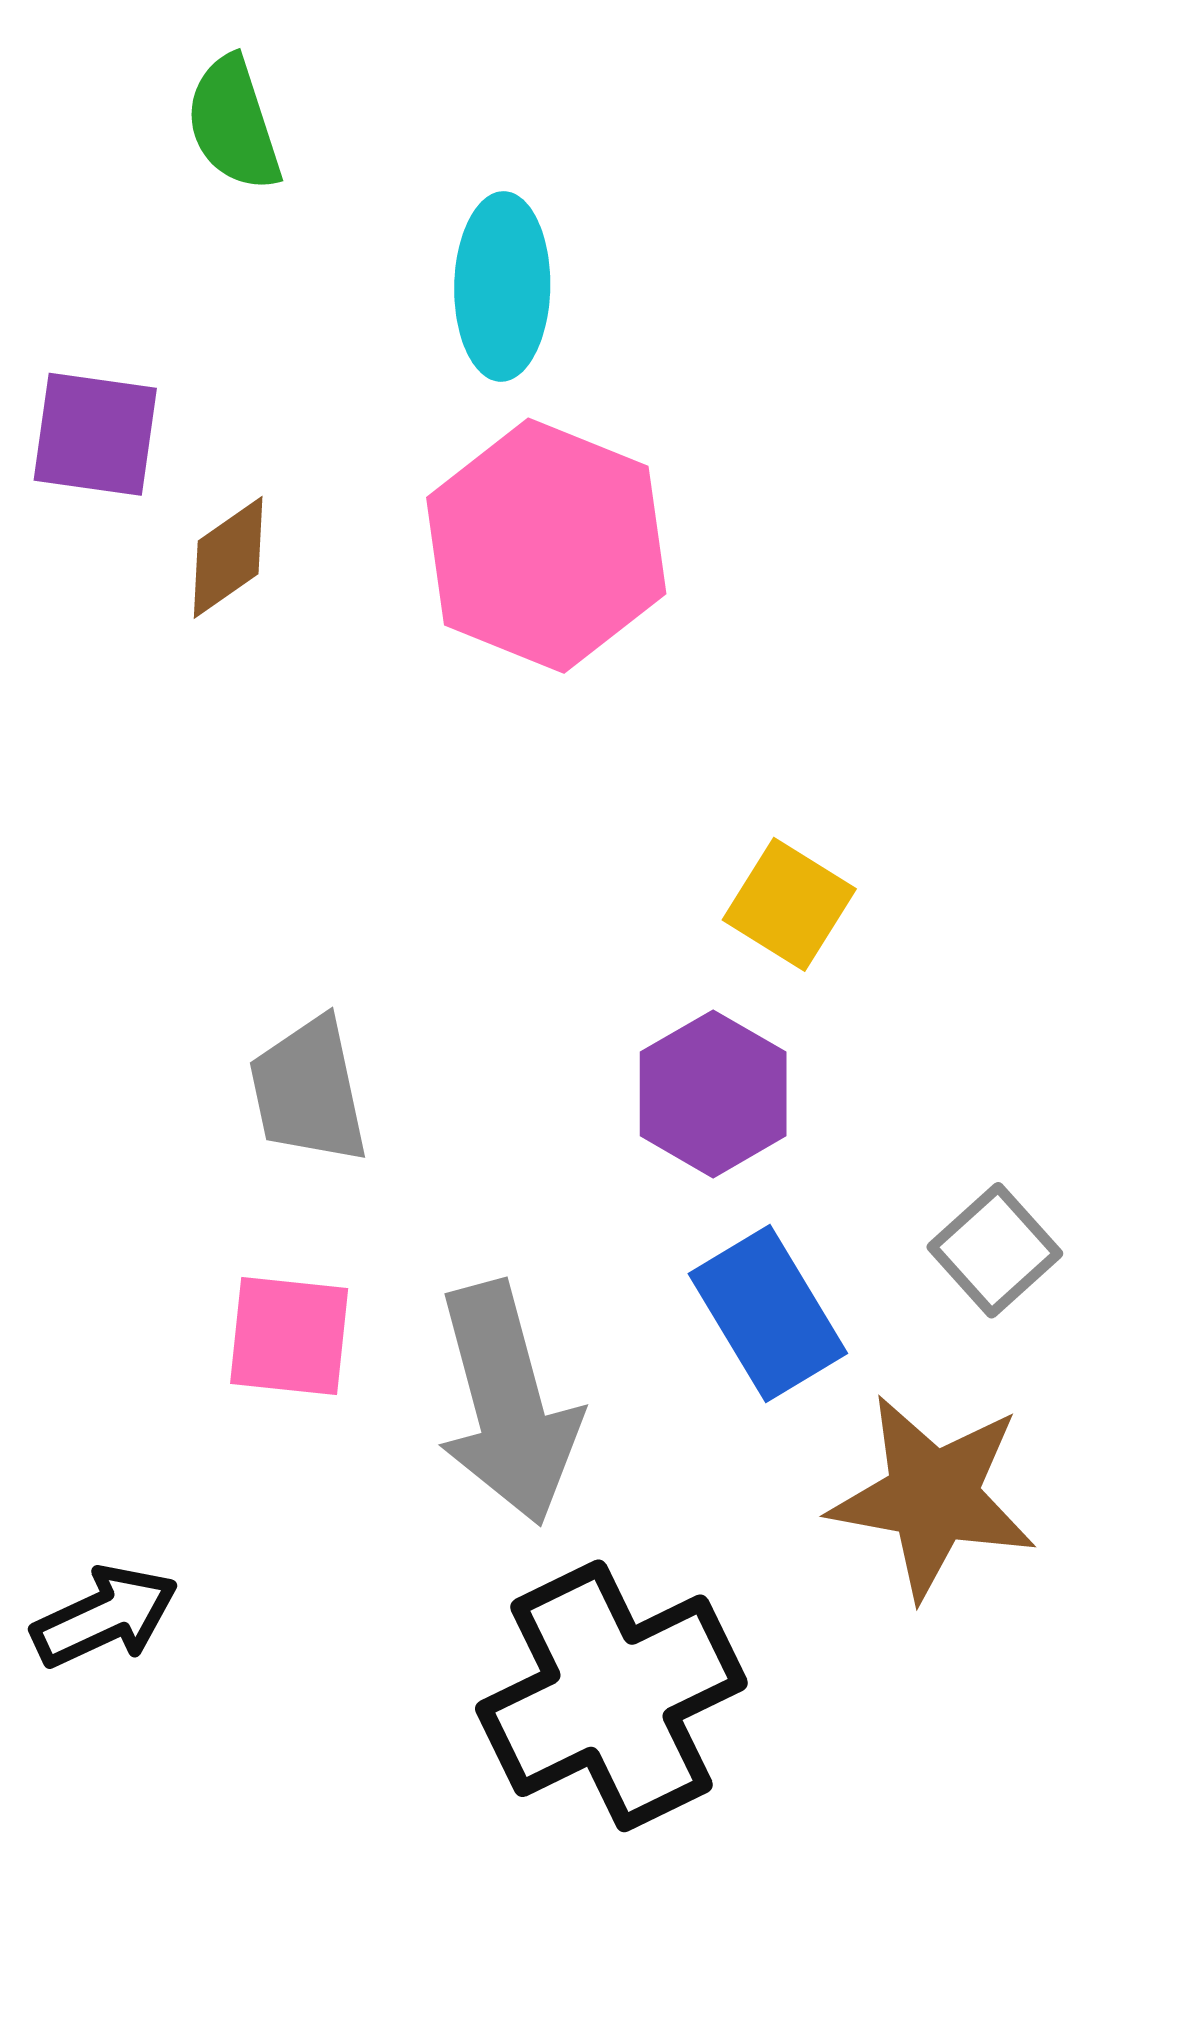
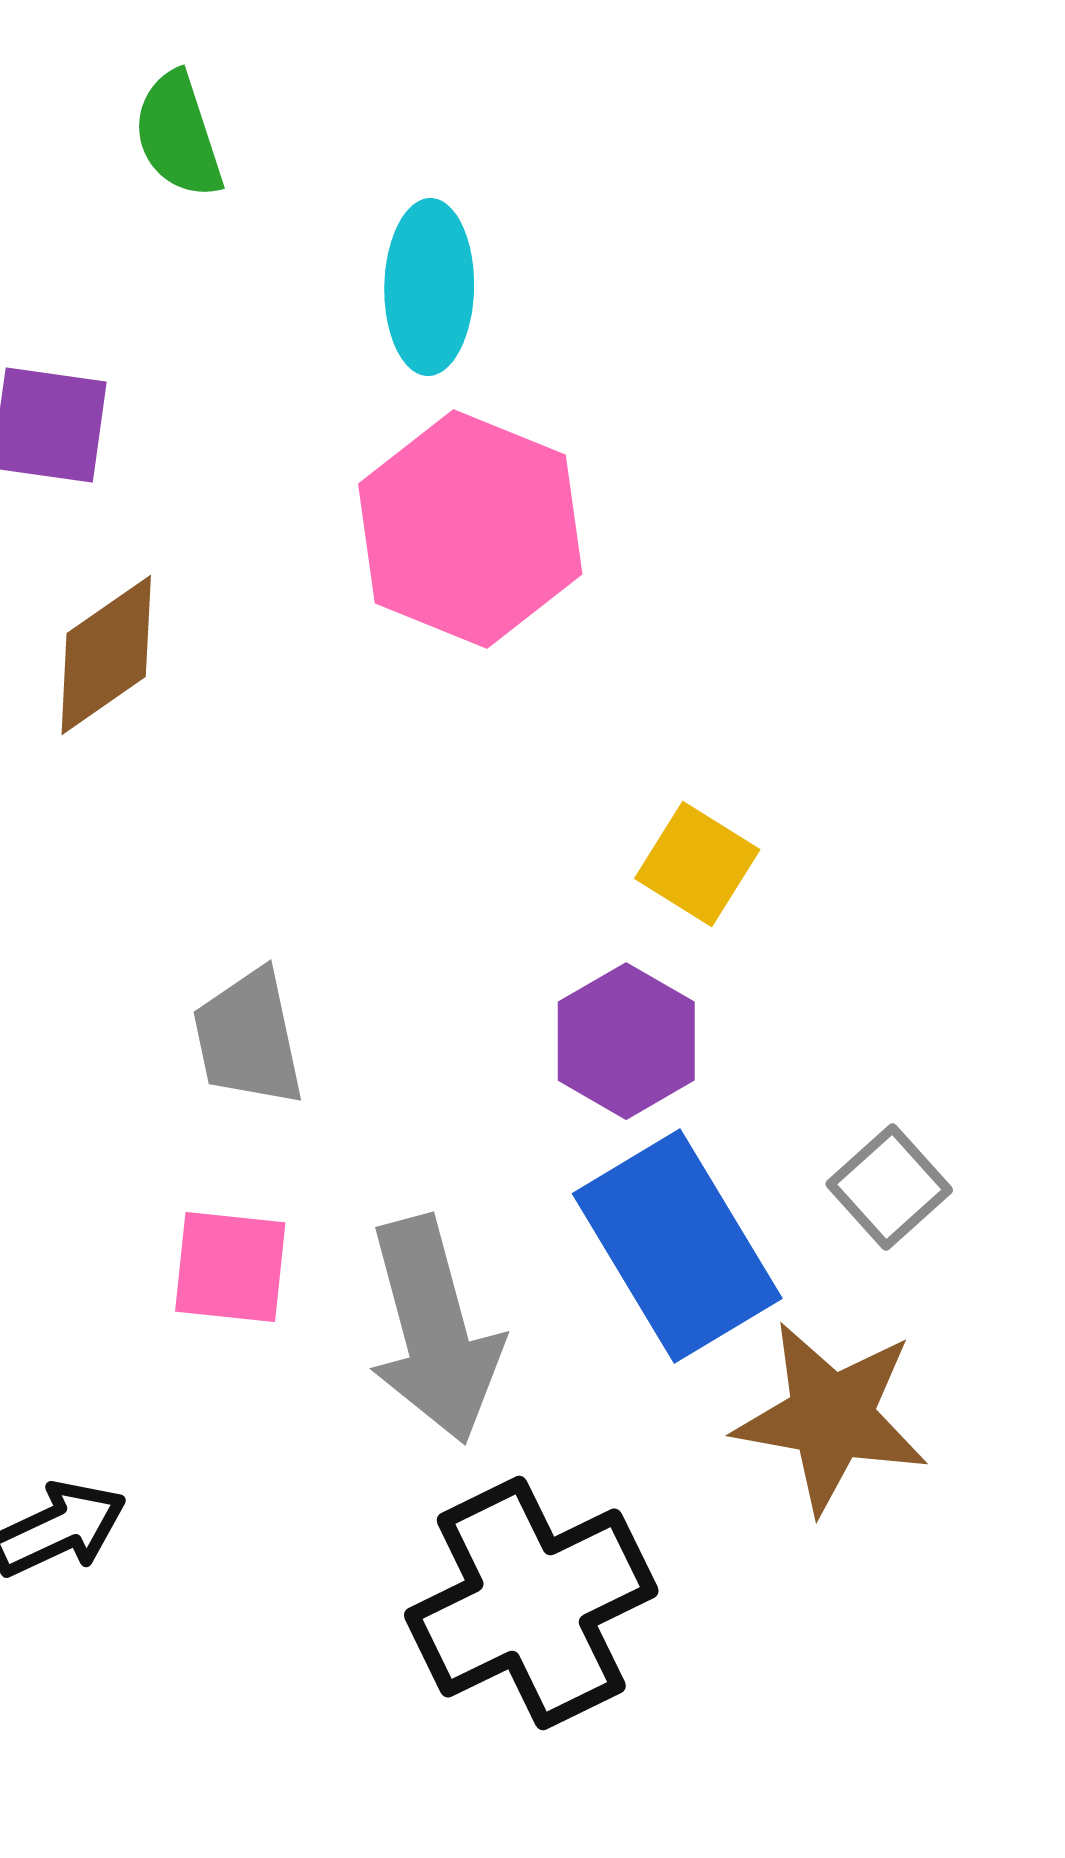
brown diamond: (228, 557) -> (106, 655), moved, size x1.4
blue rectangle: (768, 1313) -> (677, 1246), size x1.4

